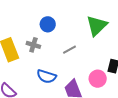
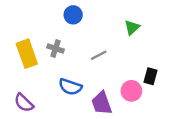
blue circle: (48, 24) -> (73, 15), moved
green triangle: (97, 26) -> (132, 27), size x0.6

